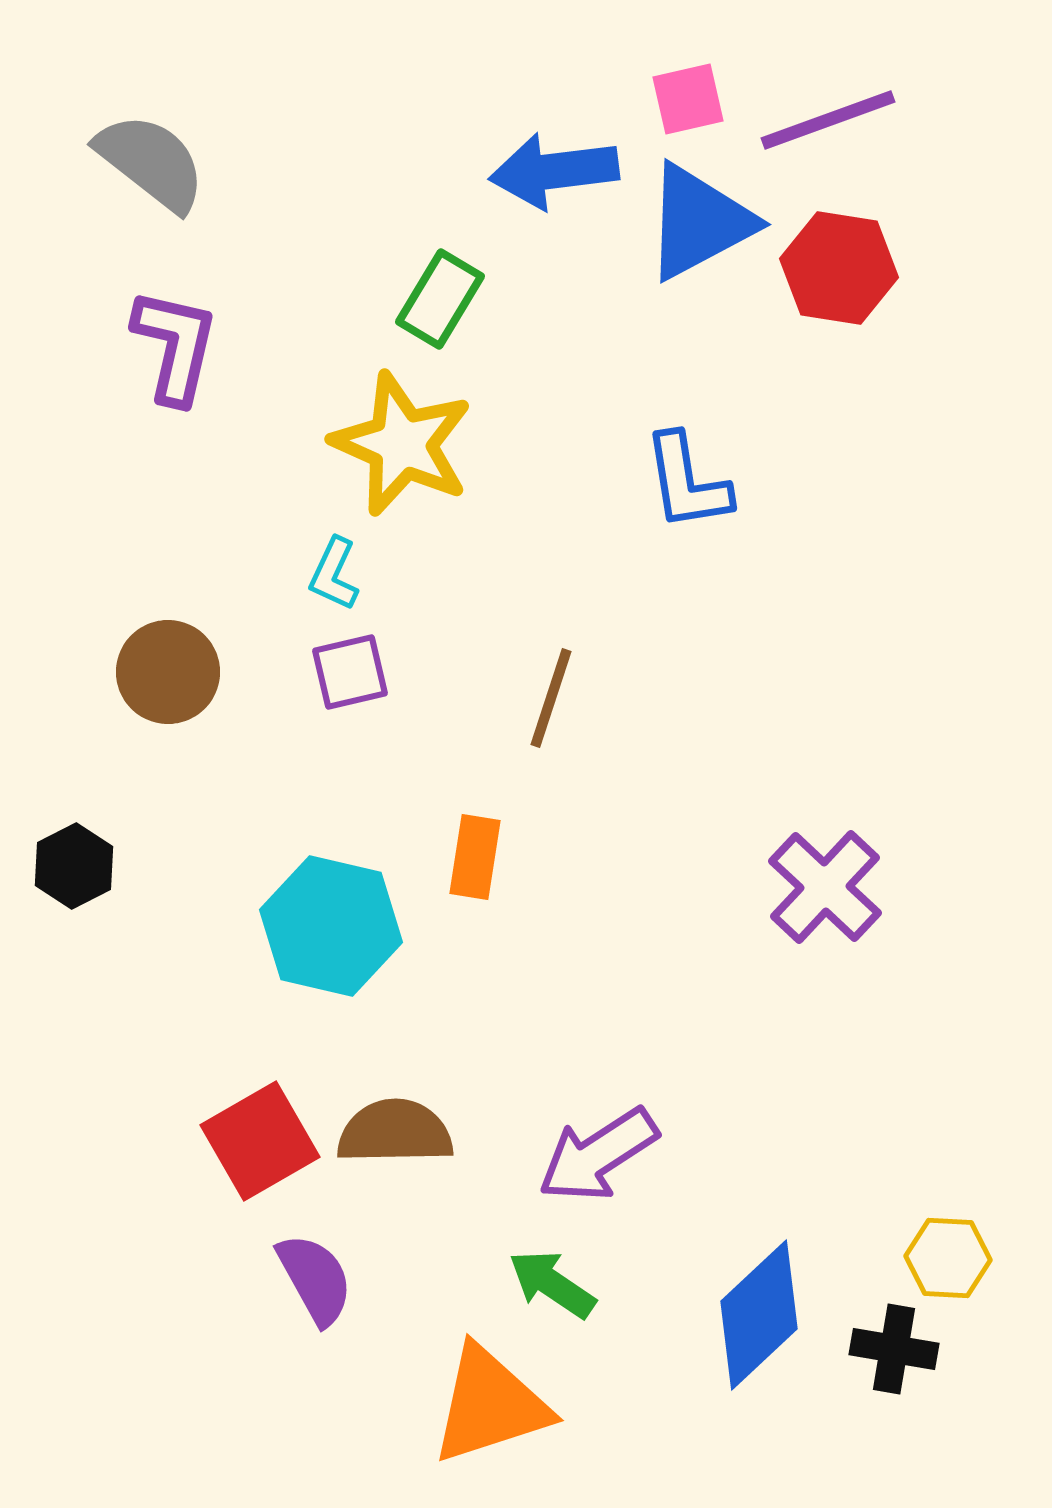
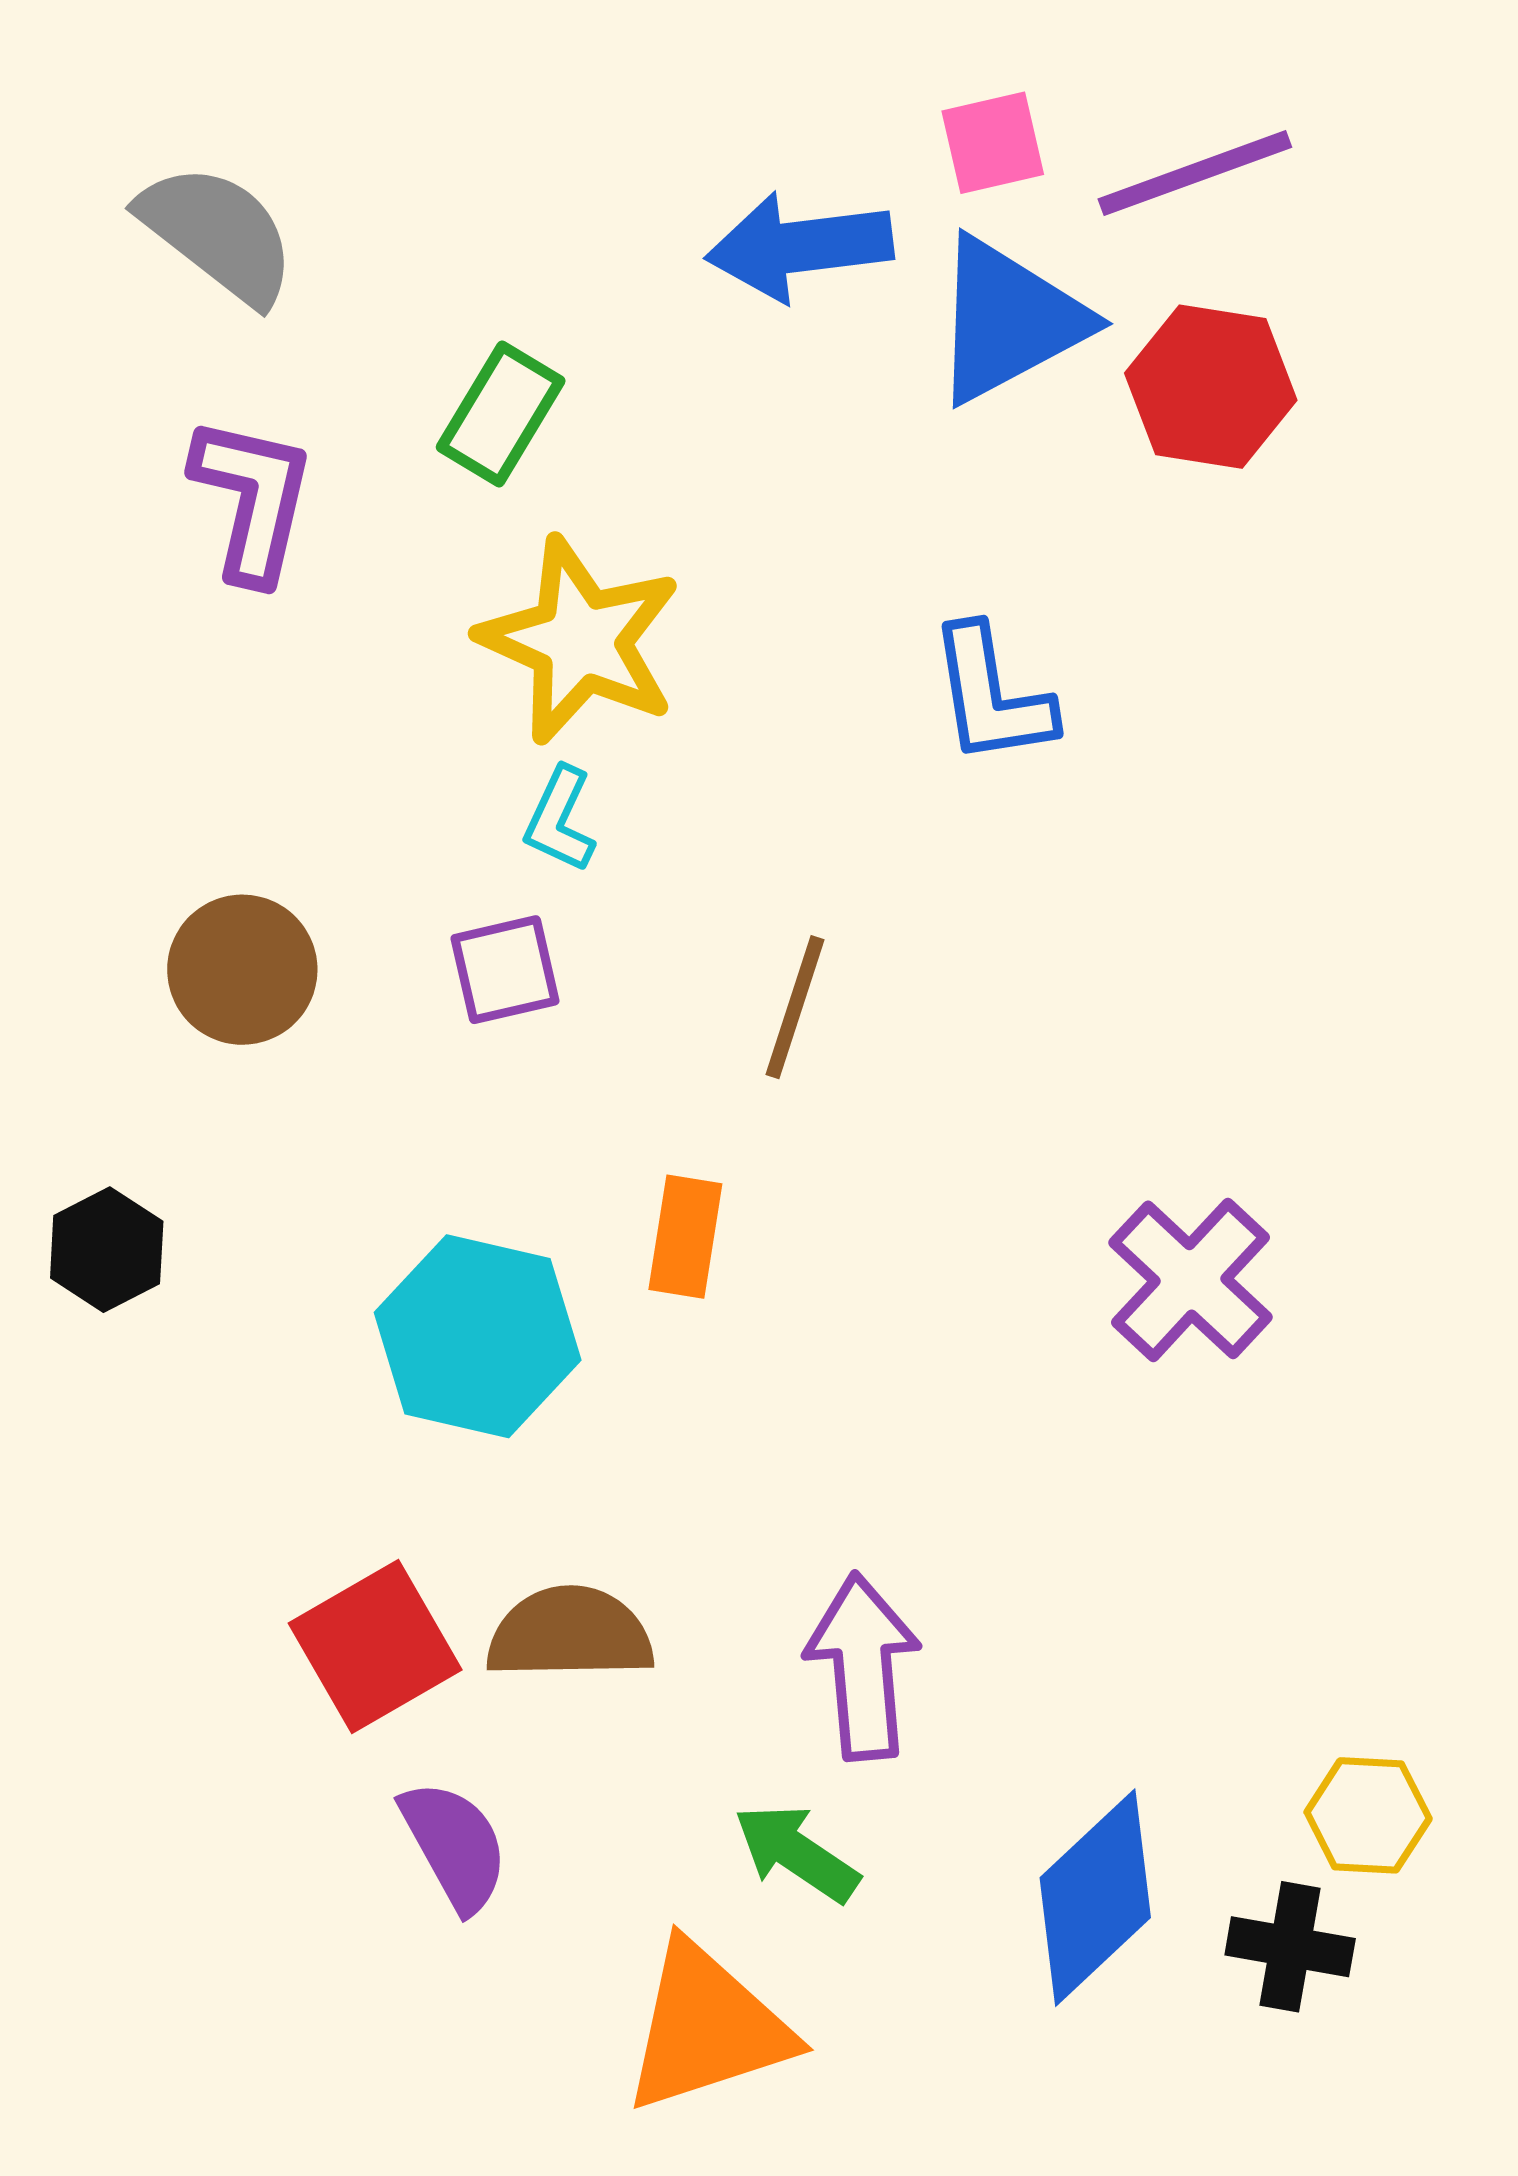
green rectangle: (440, 299) -> (501, 414), moved
cyan L-shape: (334, 574) -> (560, 820), moved
purple arrow: (598, 1155) -> (863, 1667), turned 118

